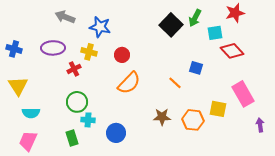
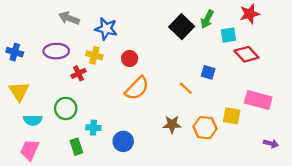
pink rectangle: (243, 94) -> (258, 100), turned -45
green circle: (77, 102) -> (66, 108), moved
purple arrow: (260, 125) -> (271, 144), moved, turned 112

